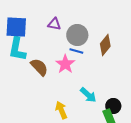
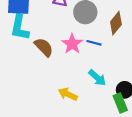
blue line: (76, 51) -> (94, 43), moved
yellow arrow: (61, 110) -> (68, 94), turned -42

